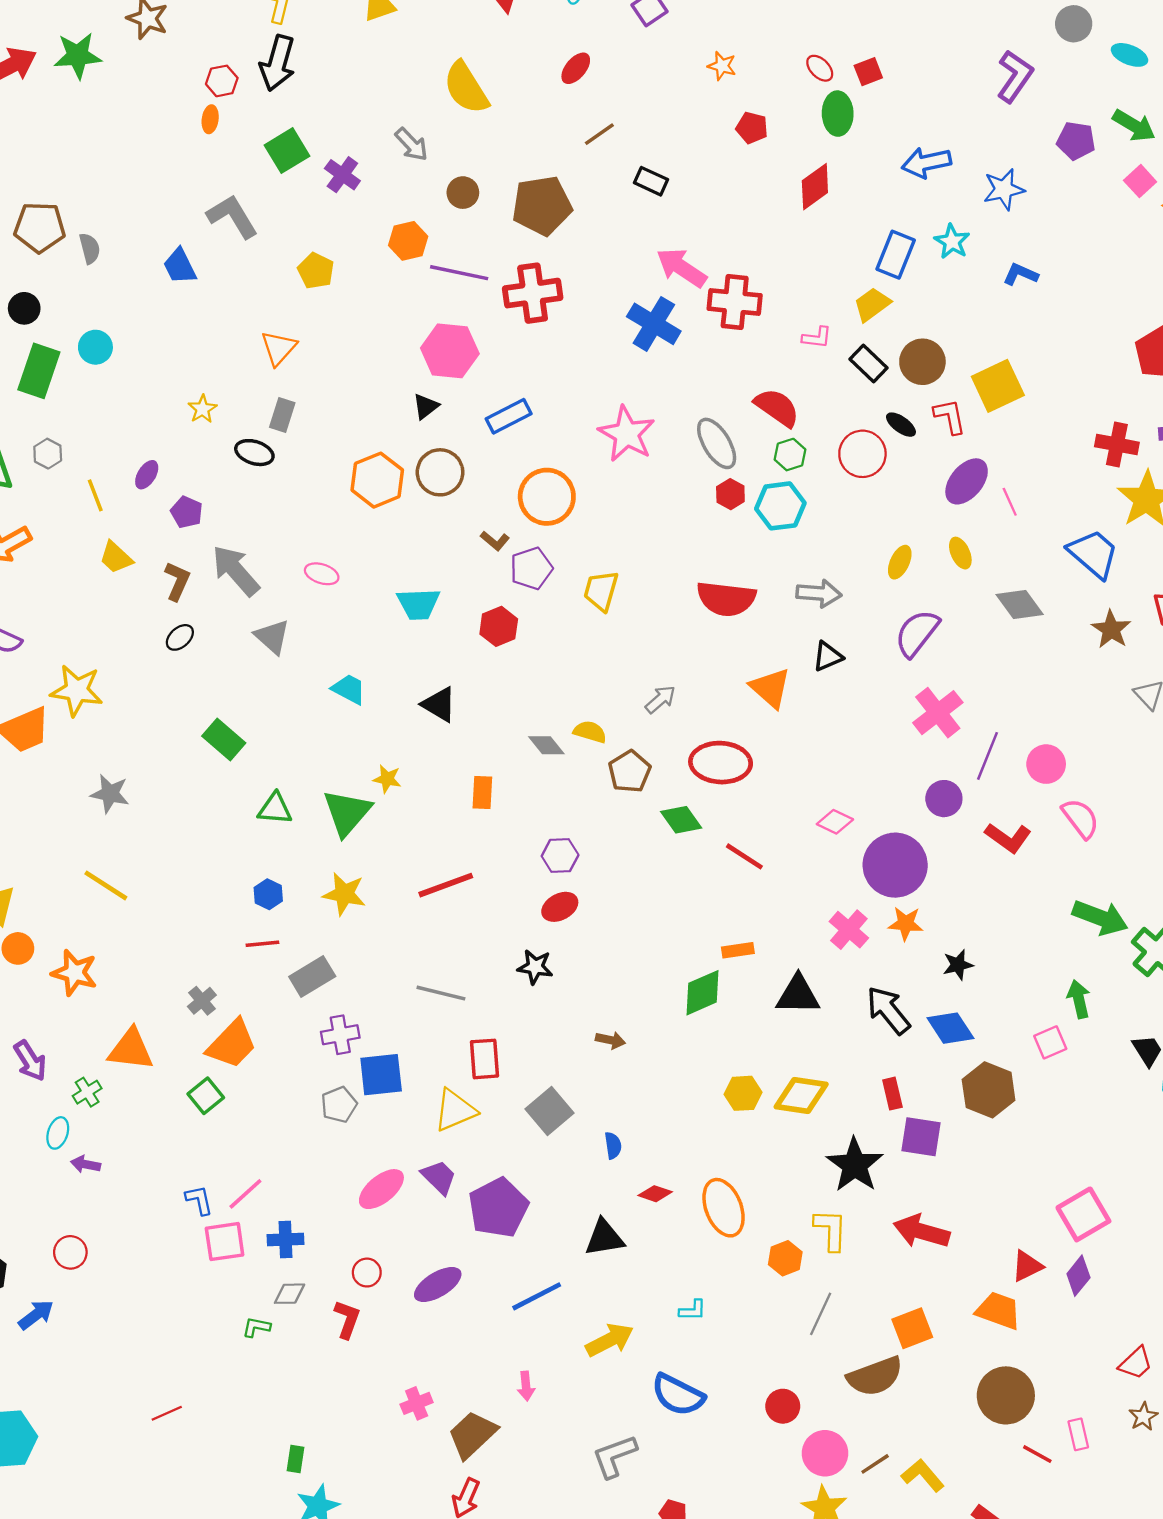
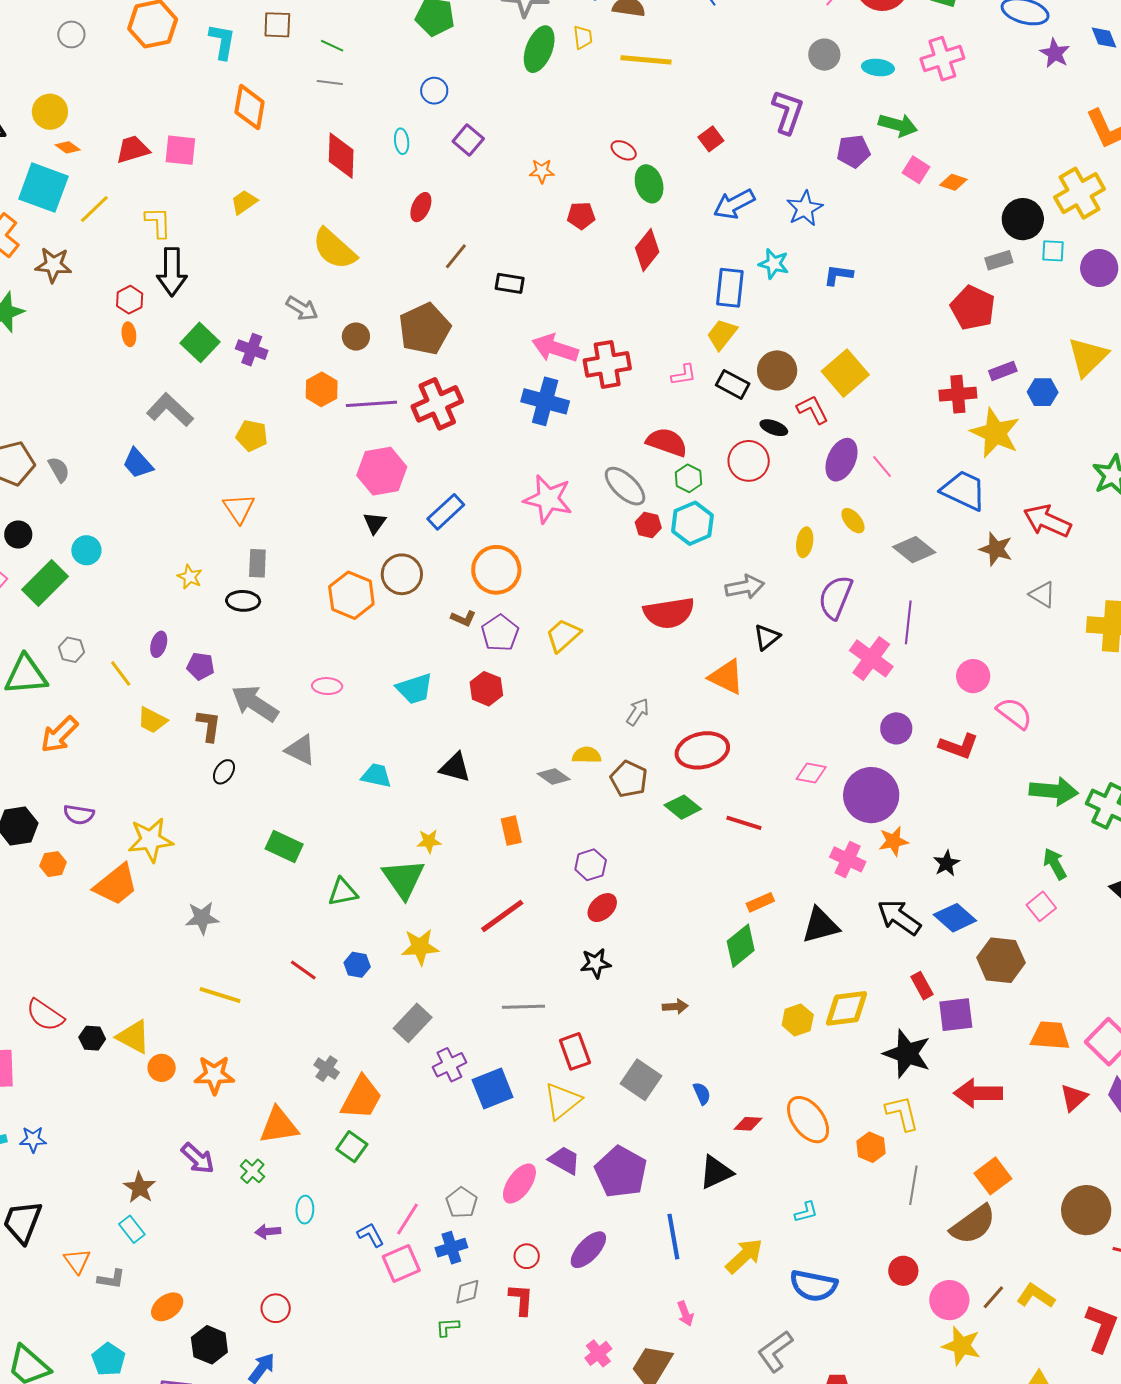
red square: (868, 72) -> (711, 139), moved
green rectangle: (39, 371) -> (45, 583), turned 42
yellow trapezoid: (601, 591) -> (563, 635), turned 48
purple line: (988, 756) -> (908, 622), moved
red line: (262, 944) -> (303, 970), moved, turned 56
gray pentagon: (339, 1105) -> (462, 1203), moved
cyan ellipse: (58, 1133) -> (305, 1210), moved
blue line: (537, 1296) -> (673, 1237), turned -57
orange trapezoid: (998, 1311) -> (1050, 1036), moved

